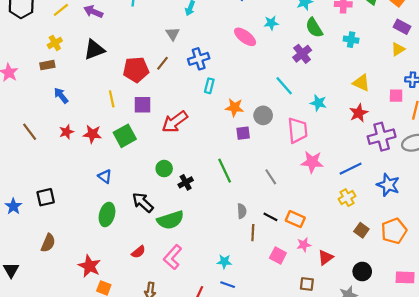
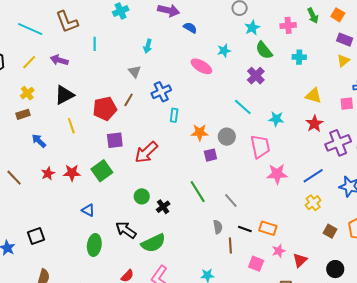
yellow line: (112, 99) -> (71, 126), moved
gray line: (271, 177) -> (231, 200), moved

